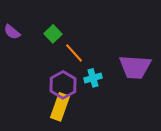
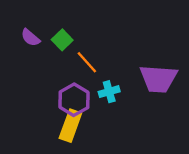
purple semicircle: (12, 32) -> (31, 38), moved

